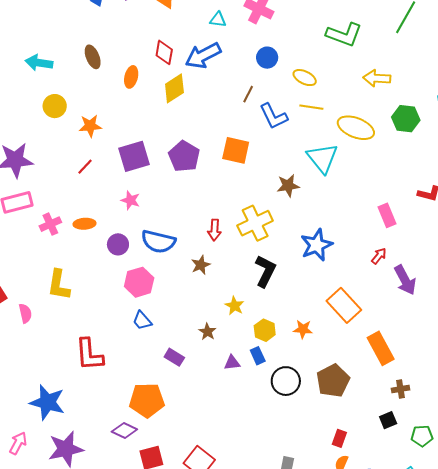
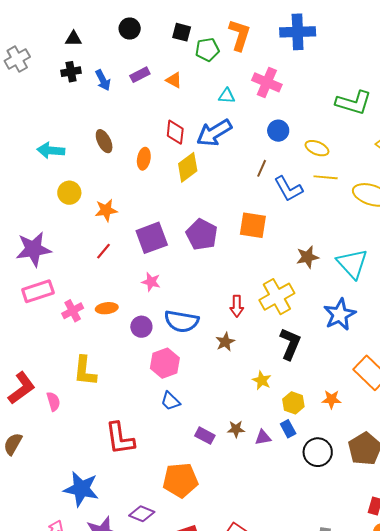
cyan triangle: (322, 158) -> (352, 264), moved
brown star: (207, 332) -> (236, 429), moved, turned -30
purple diamond: (124, 431) -> (142, 514), moved

